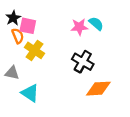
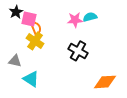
cyan semicircle: (96, 24) -> (90, 17), turned -56
orange semicircle: (18, 36) -> (36, 28), moved
orange diamond: (98, 89) -> (105, 82), moved

